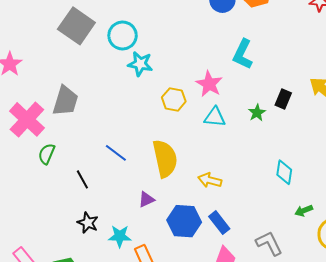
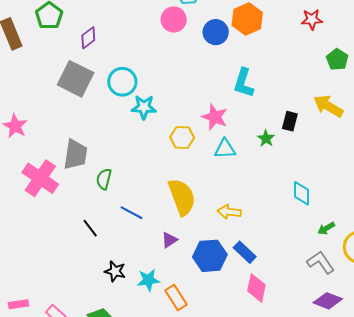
blue line: (116, 153) -> (132, 213), moved
green semicircle: (47, 154) -> (104, 179), moved
black line: (82, 179) -> (90, 228), moved
gray L-shape: (269, 243) -> (321, 262), moved

